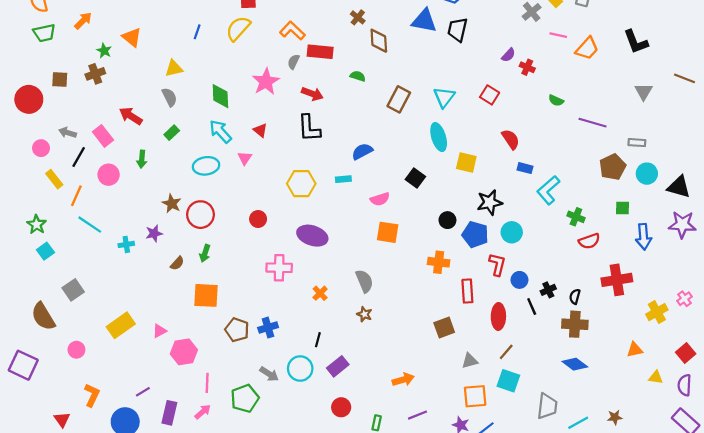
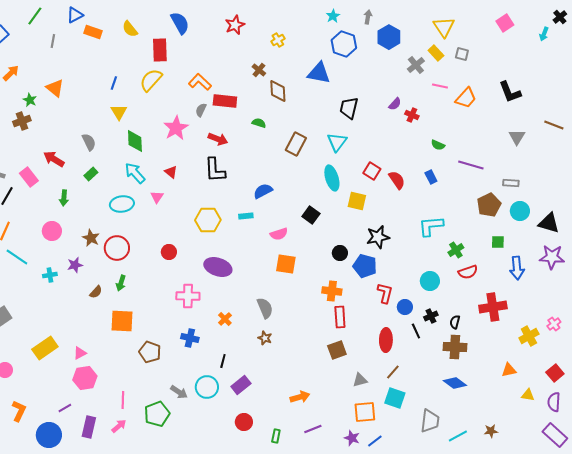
black trapezoid: (457, 30) -> (349, 108), moved
yellow triangle: (174, 68) -> (119, 112), moved, turned -48
red square: (490, 95) -> (372, 171), moved
blue rectangle: (525, 168) -> (431, 177), moved, turned 48
pink circle: (109, 175) -> (52, 231), moved
cyan L-shape: (548, 190) -> (431, 226), turned 36
green cross: (576, 217) -> (456, 250), turned 35
cyan circle: (512, 232) -> (430, 281), moved
red rectangle: (467, 291) -> (340, 317), moved
blue cross: (268, 328) -> (190, 338), moved, turned 30
pink hexagon: (184, 352) -> (85, 378), moved

